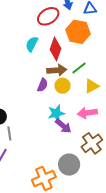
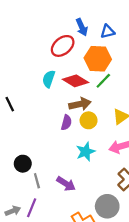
red diamond: (56, 49) -> (75, 81), turned -70
green line: (79, 68) -> (103, 81), moved
purple arrow: (63, 126) -> (66, 184), moved

